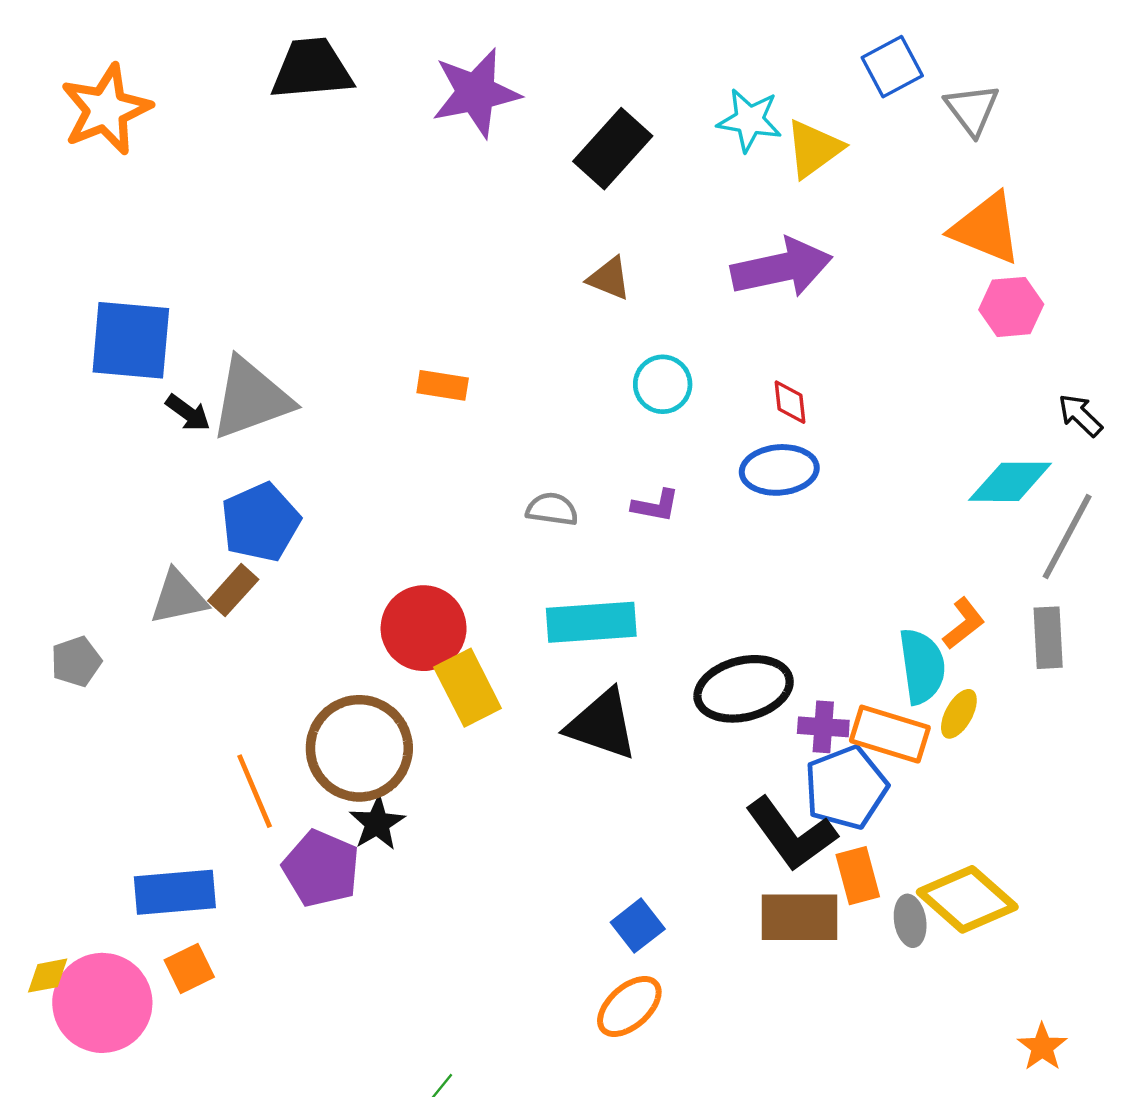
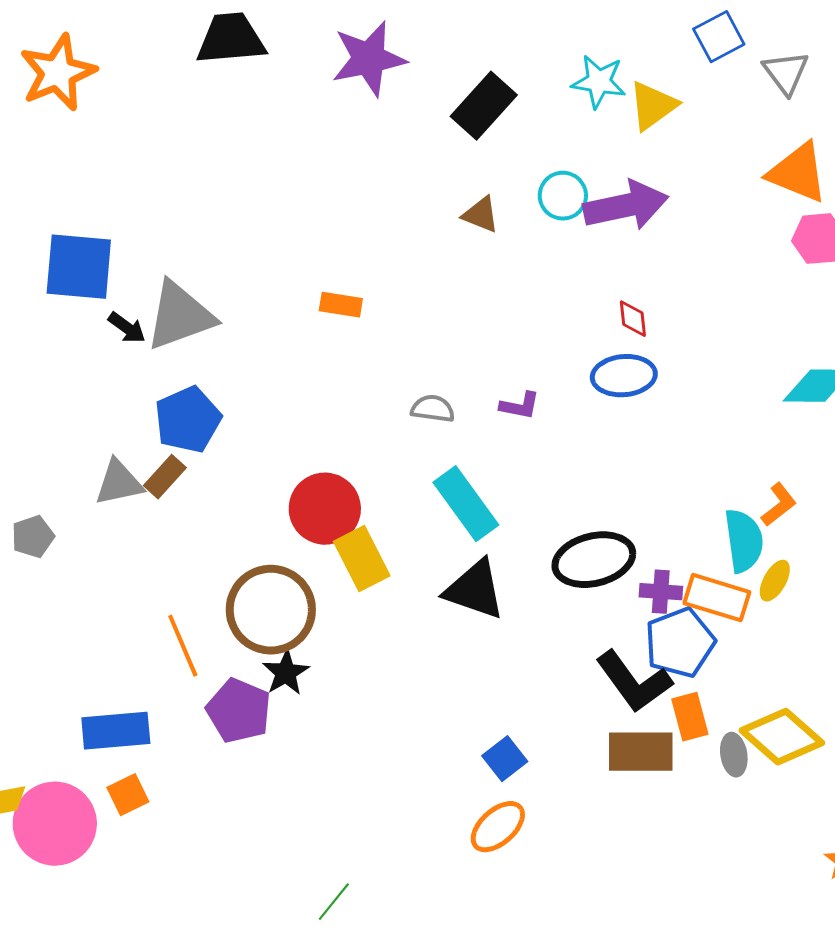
cyan circle: (663, 384) -> (563, 196), moved
cyan rectangle: (591, 622) -> (466, 504), turned 58

